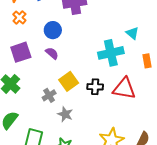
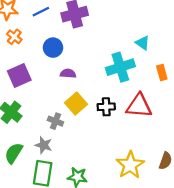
purple semicircle: (52, 53) -> (68, 74), moved, turned -32
gray cross: (49, 95) -> (55, 121), turned -32
gray star: (65, 114) -> (44, 145), moved

